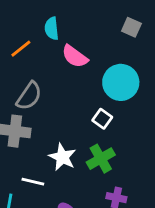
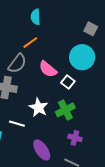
gray square: (131, 27) -> (91, 29), moved
orange line: (21, 49) -> (30, 43), moved
pink semicircle: (75, 56) -> (48, 69), moved

